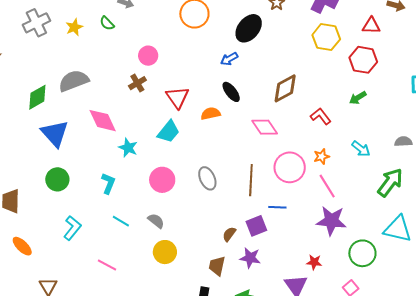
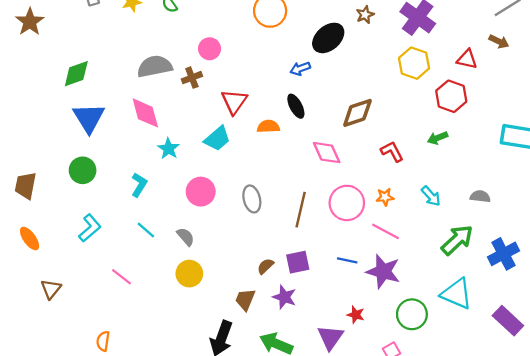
gray semicircle: (74, 81) -> (155, 66), moved
pink line: (327, 186) -> (385, 231), turned -40
blue line: (277, 207) -> (347, 260), moved

